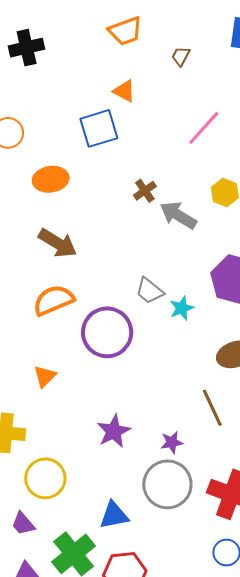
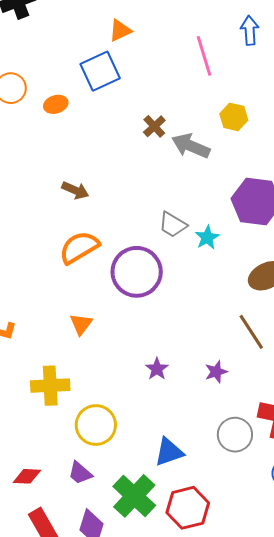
orange triangle: (124, 91) -> (120, 31), turned -45
pink line: (204, 128) -> (204, 56), turned -51
orange ellipse: (51, 179) -> (56, 104), moved, size x0.7
brown arrow: (58, 243) -> (75, 190), size x0.7
purple star: (114, 431) -> (157, 369), size x0.7
gray circle: (167, 484) -> (235, 435), moved, size x0.7

